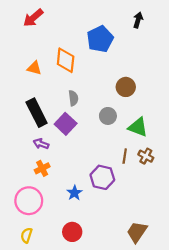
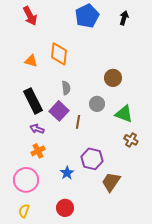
red arrow: (33, 18) -> (30, 16), turned -78
blue pentagon: (100, 39) -> (87, 16), moved
brown line: (125, 156) -> (78, 122), moved
brown trapezoid: (137, 232) -> (111, 182), moved

